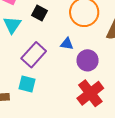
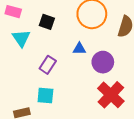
purple rectangle: (34, 55) -> (48, 65), size x0.7

